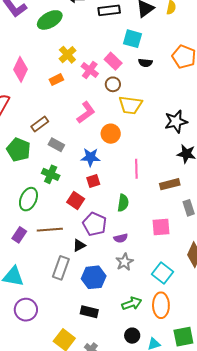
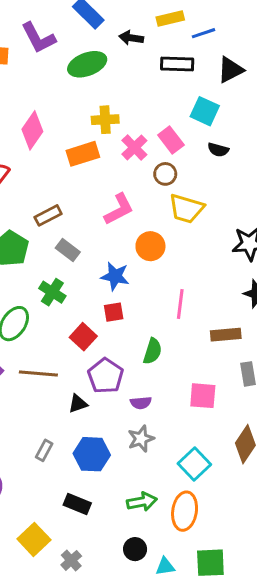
yellow cross: (67, 55) -> (105, 120), turned 30
orange rectangle: (56, 80) -> (83, 154), size x1.5
gray rectangle: (61, 268) -> (44, 450), moved, size x0.6

